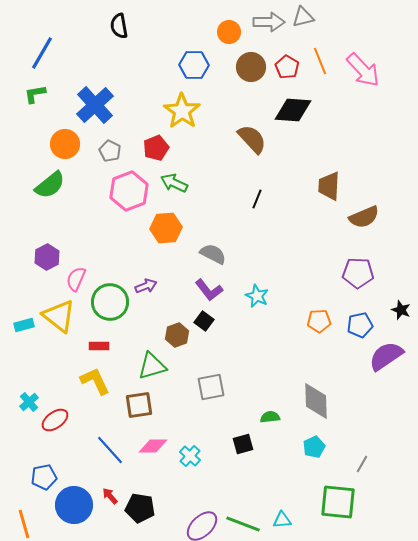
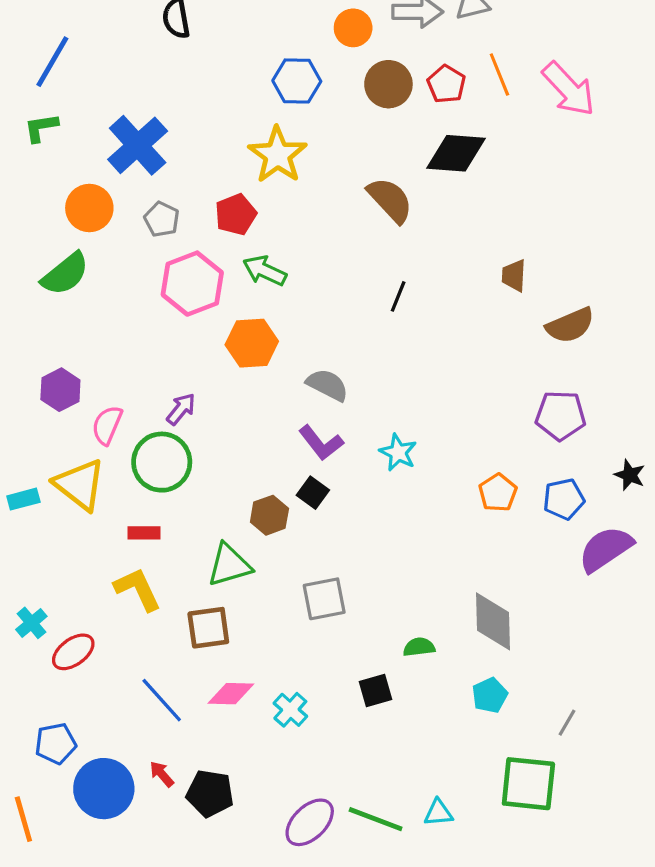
brown trapezoid: (329, 186) -> (514, 276), size x0.7
purple arrow: (146, 286) -> (181, 409), moved, turned -30
orange pentagon: (319, 321) -> (498, 493), turned -30

